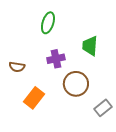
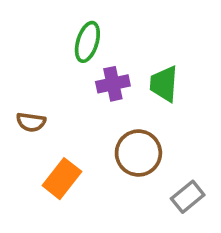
purple cross: (56, 59) -> (113, 84), moved

